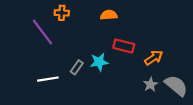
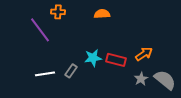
red rectangle: (124, 46) -> (116, 60), moved
gray rectangle: (77, 67) -> (71, 71), moved

